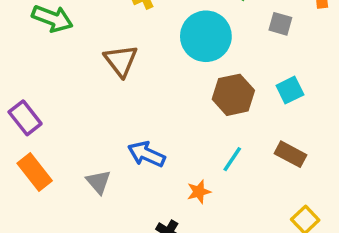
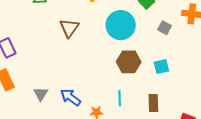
blue arrow: (147, 154) -> (71, 97), moved
brown rectangle: (291, 154) -> (153, 103), turned 48
cyan line: (232, 159) -> (120, 98), turned -49

